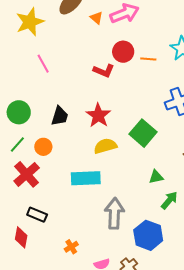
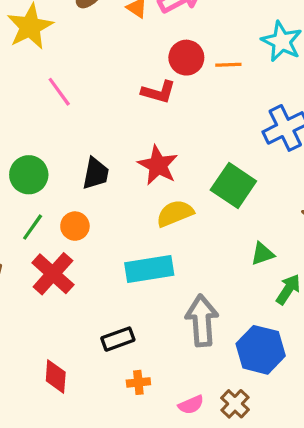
black rectangle: (37, 215) -> (118, 339), moved, turned -36
orange cross: (71, 247) -> (138, 382), turned 32

